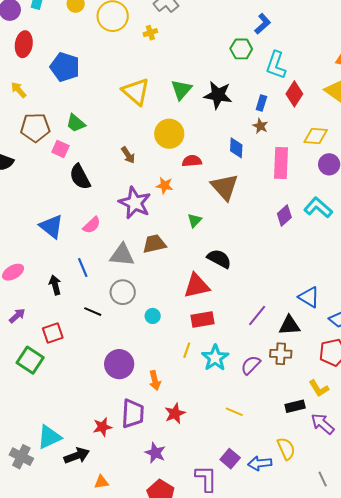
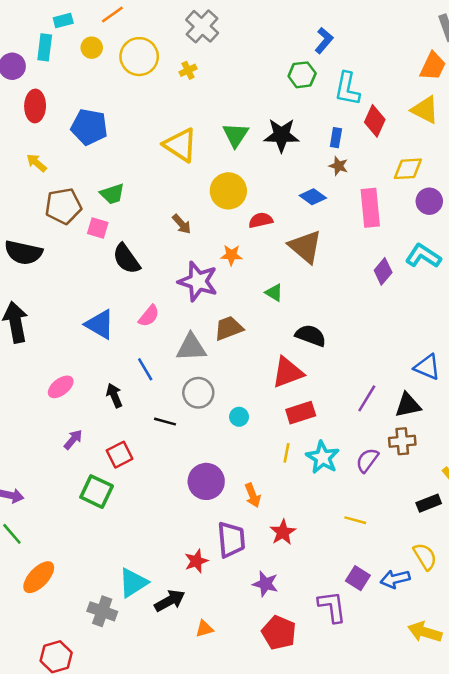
green trapezoid: (76, 123) -> (112, 194), turned -50
blue diamond: (236, 148) -> (313, 197), turned -50
green triangle: (194, 220) -> (274, 293), turned -35

